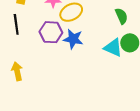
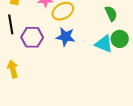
purple hexagon: (51, 32) -> (32, 37), moved

